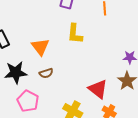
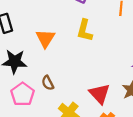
brown semicircle: (46, 73) -> (48, 83), moved, turned 72

